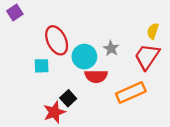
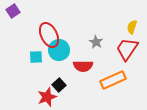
cyan circle: (84, 57) -> (59, 50), moved

